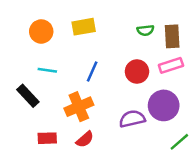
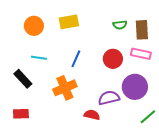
pink rectangle: (171, 65) -> (141, 54), turned 30
red rectangle: (47, 138) -> (21, 114), moved
red semicircle: (85, 139) -> (92, 115), moved, turned -126

